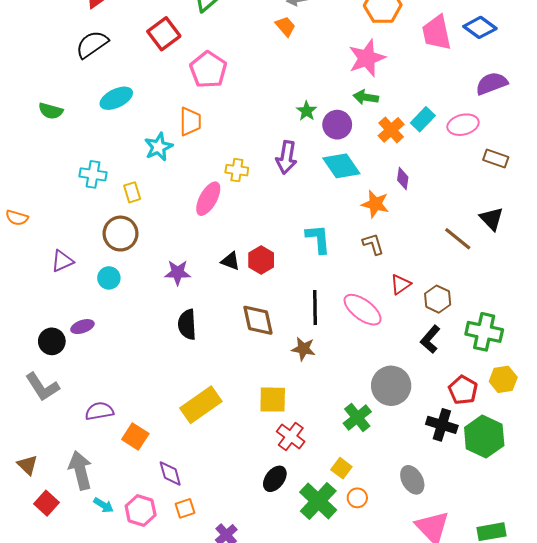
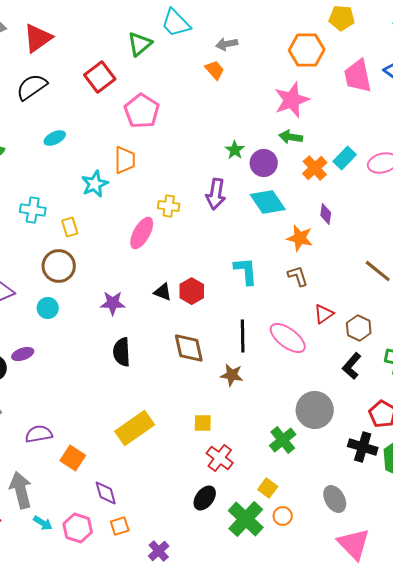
cyan ellipse: (116, 98) -> (55, 138), size x0.7
yellow square: (273, 400) -> (203, 423), size x0.7

